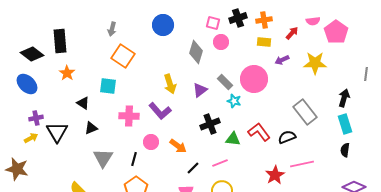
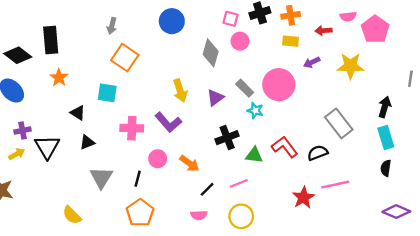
red arrow: (292, 33) -> (323, 31), turned -136

